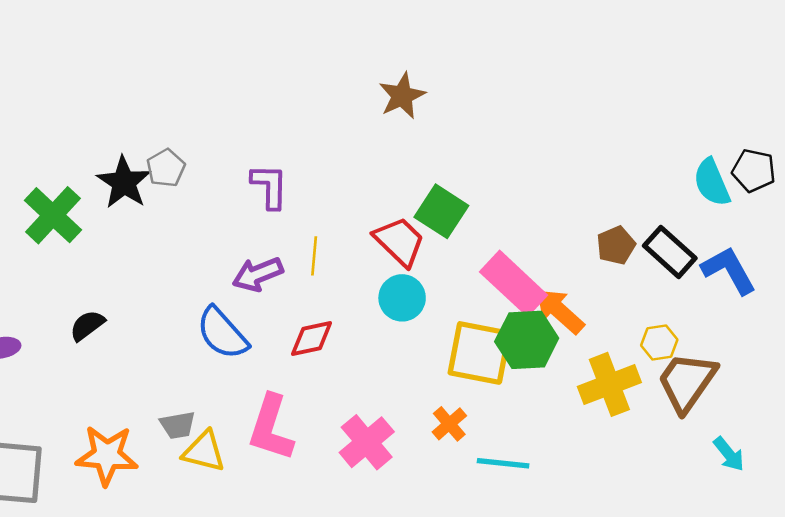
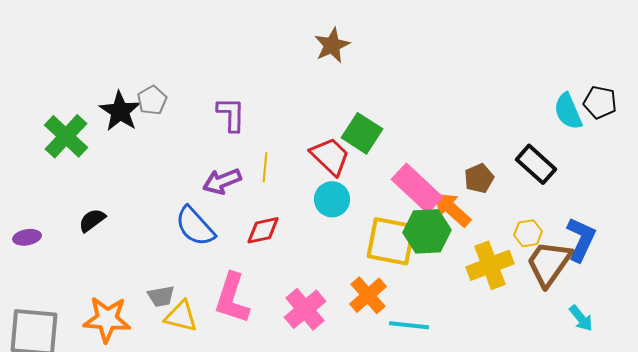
brown pentagon: (616, 245) -> (479, 178), moved
blue L-shape: (729, 270) -> (581, 239), moved, turned 54
orange cross: (449, 424) -> (368, 295), size x1.4

